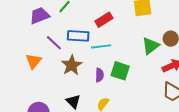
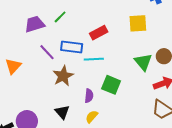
green triangle: (151, 46) -> (143, 62), turned -36
orange triangle: (34, 61) -> (13, 66), moved
purple semicircle: (99, 75) -> (89, 96), moved

